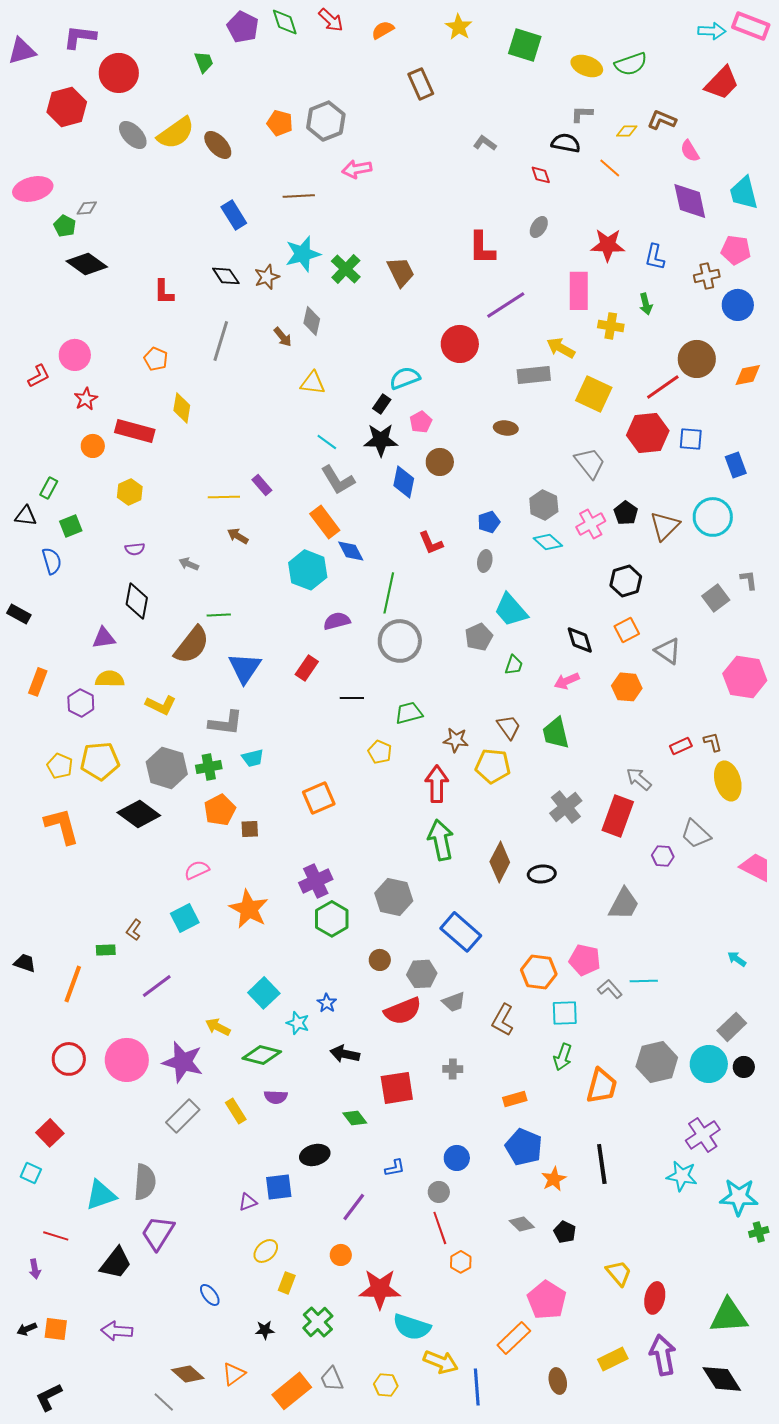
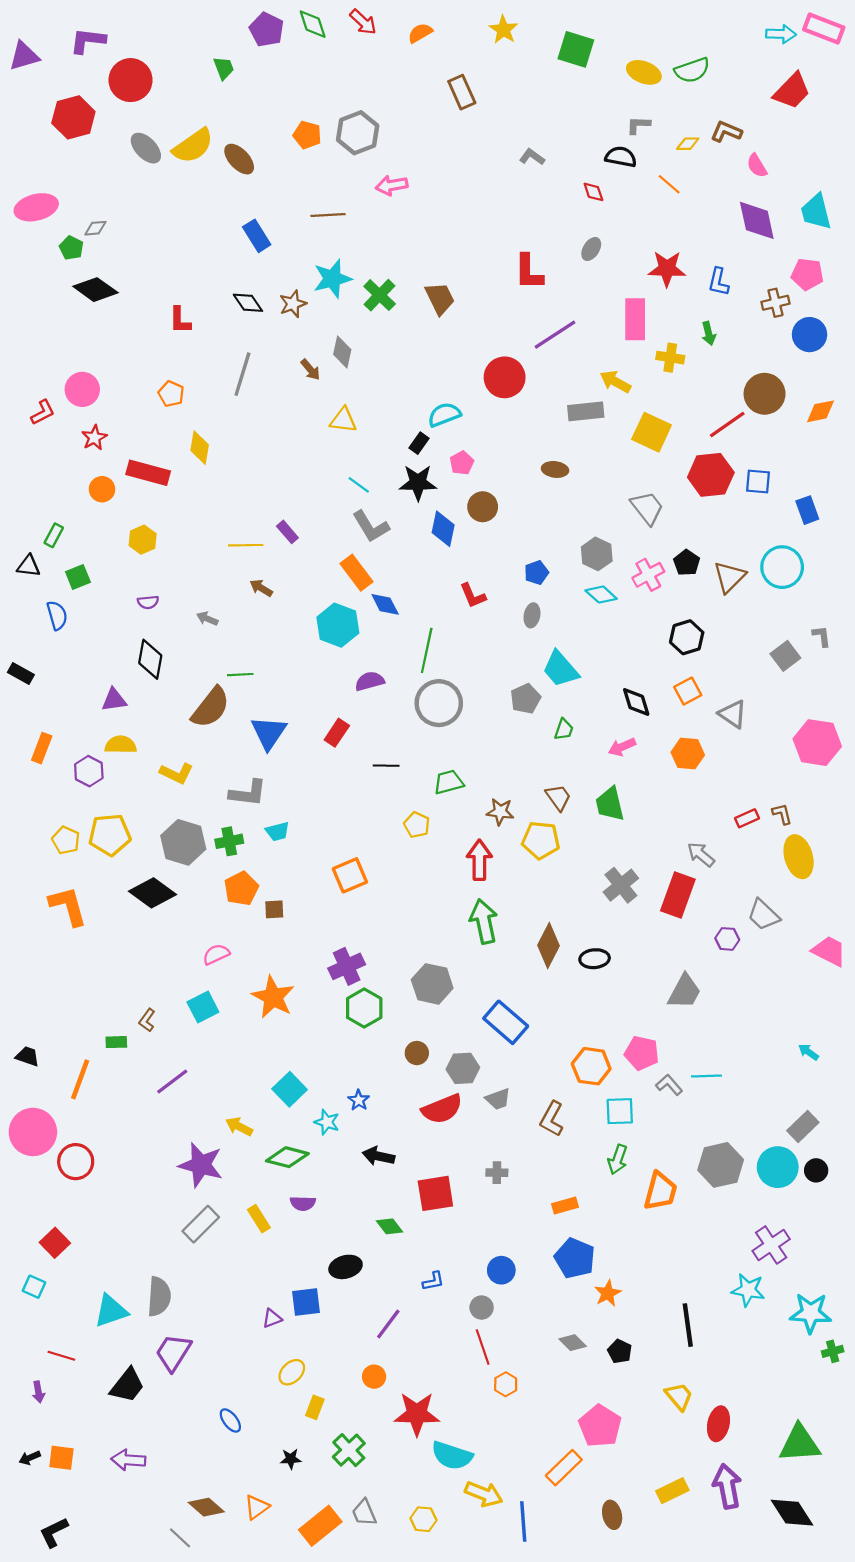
pink circle: (127, 1060) -> (33, 1132), moved
black line: (602, 1164) -> (688, 1325), moved

